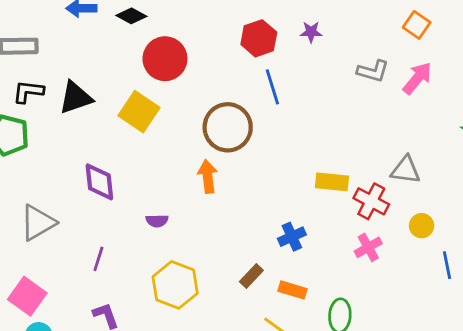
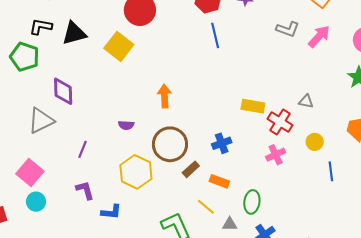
brown circle: (228, 127) -> (170, 144), moved
gray triangle: (406, 170) -> (306, 101), size x0.7
purple diamond: (99, 182) -> (63, 91), moved

